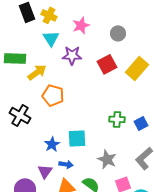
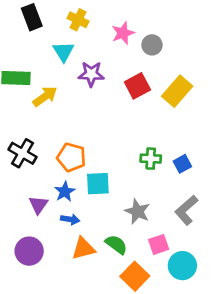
yellow cross: (49, 15) -> (78, 20), moved
pink star: (81, 25) -> (123, 33), moved
orange pentagon: (53, 95) -> (71, 157), moved
blue arrow: (66, 164) -> (70, 219), moved
purple triangle: (45, 171) -> (38, 205), moved

